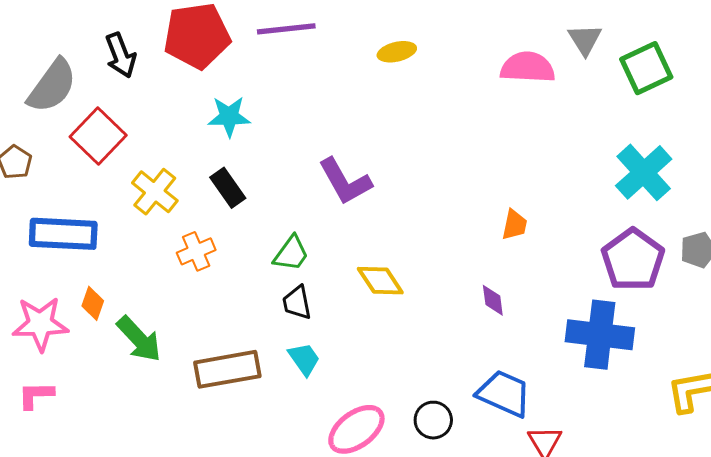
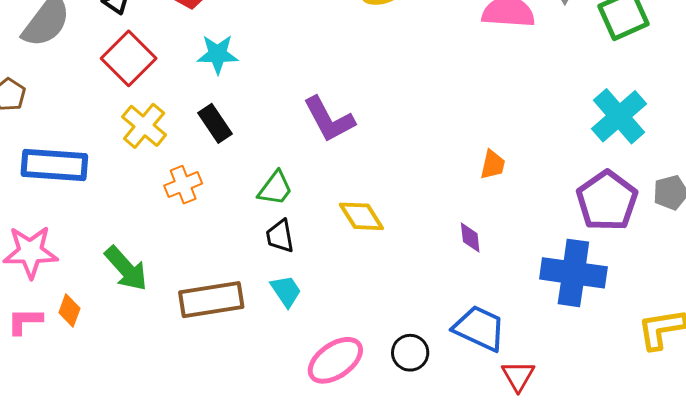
red square: (98, 136) -> (129, 58), moved
orange diamond: (93, 303) -> (69, 311), moved

